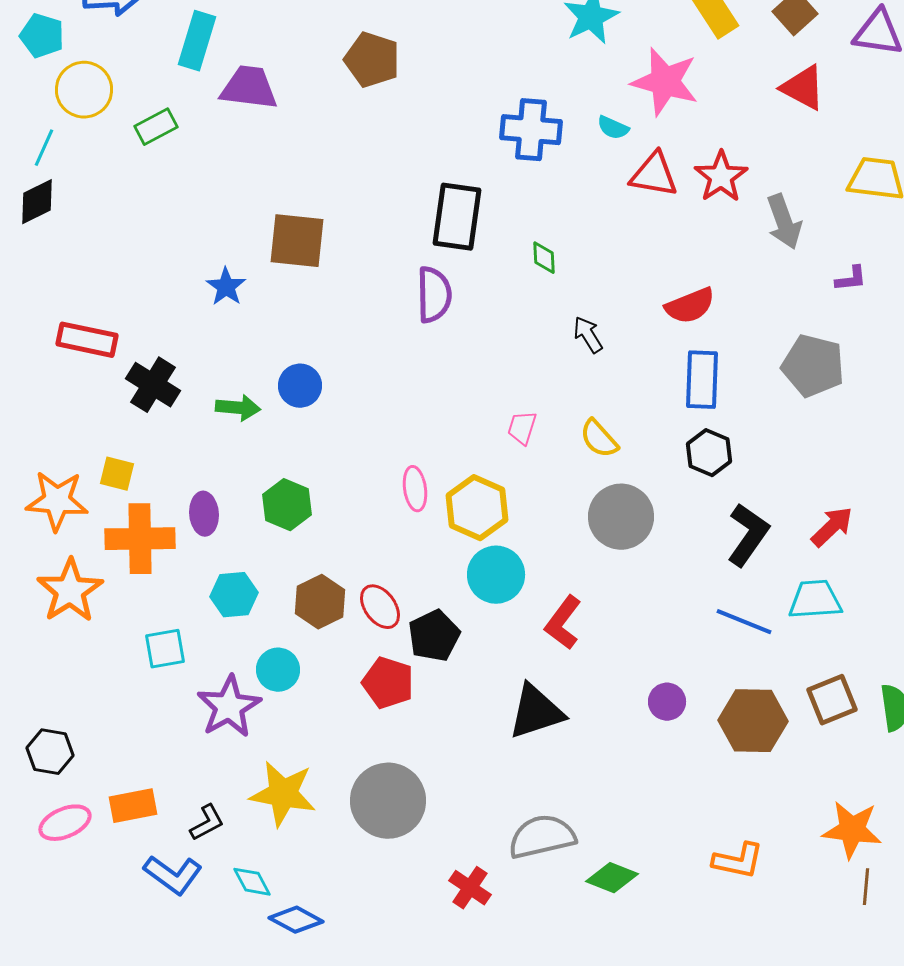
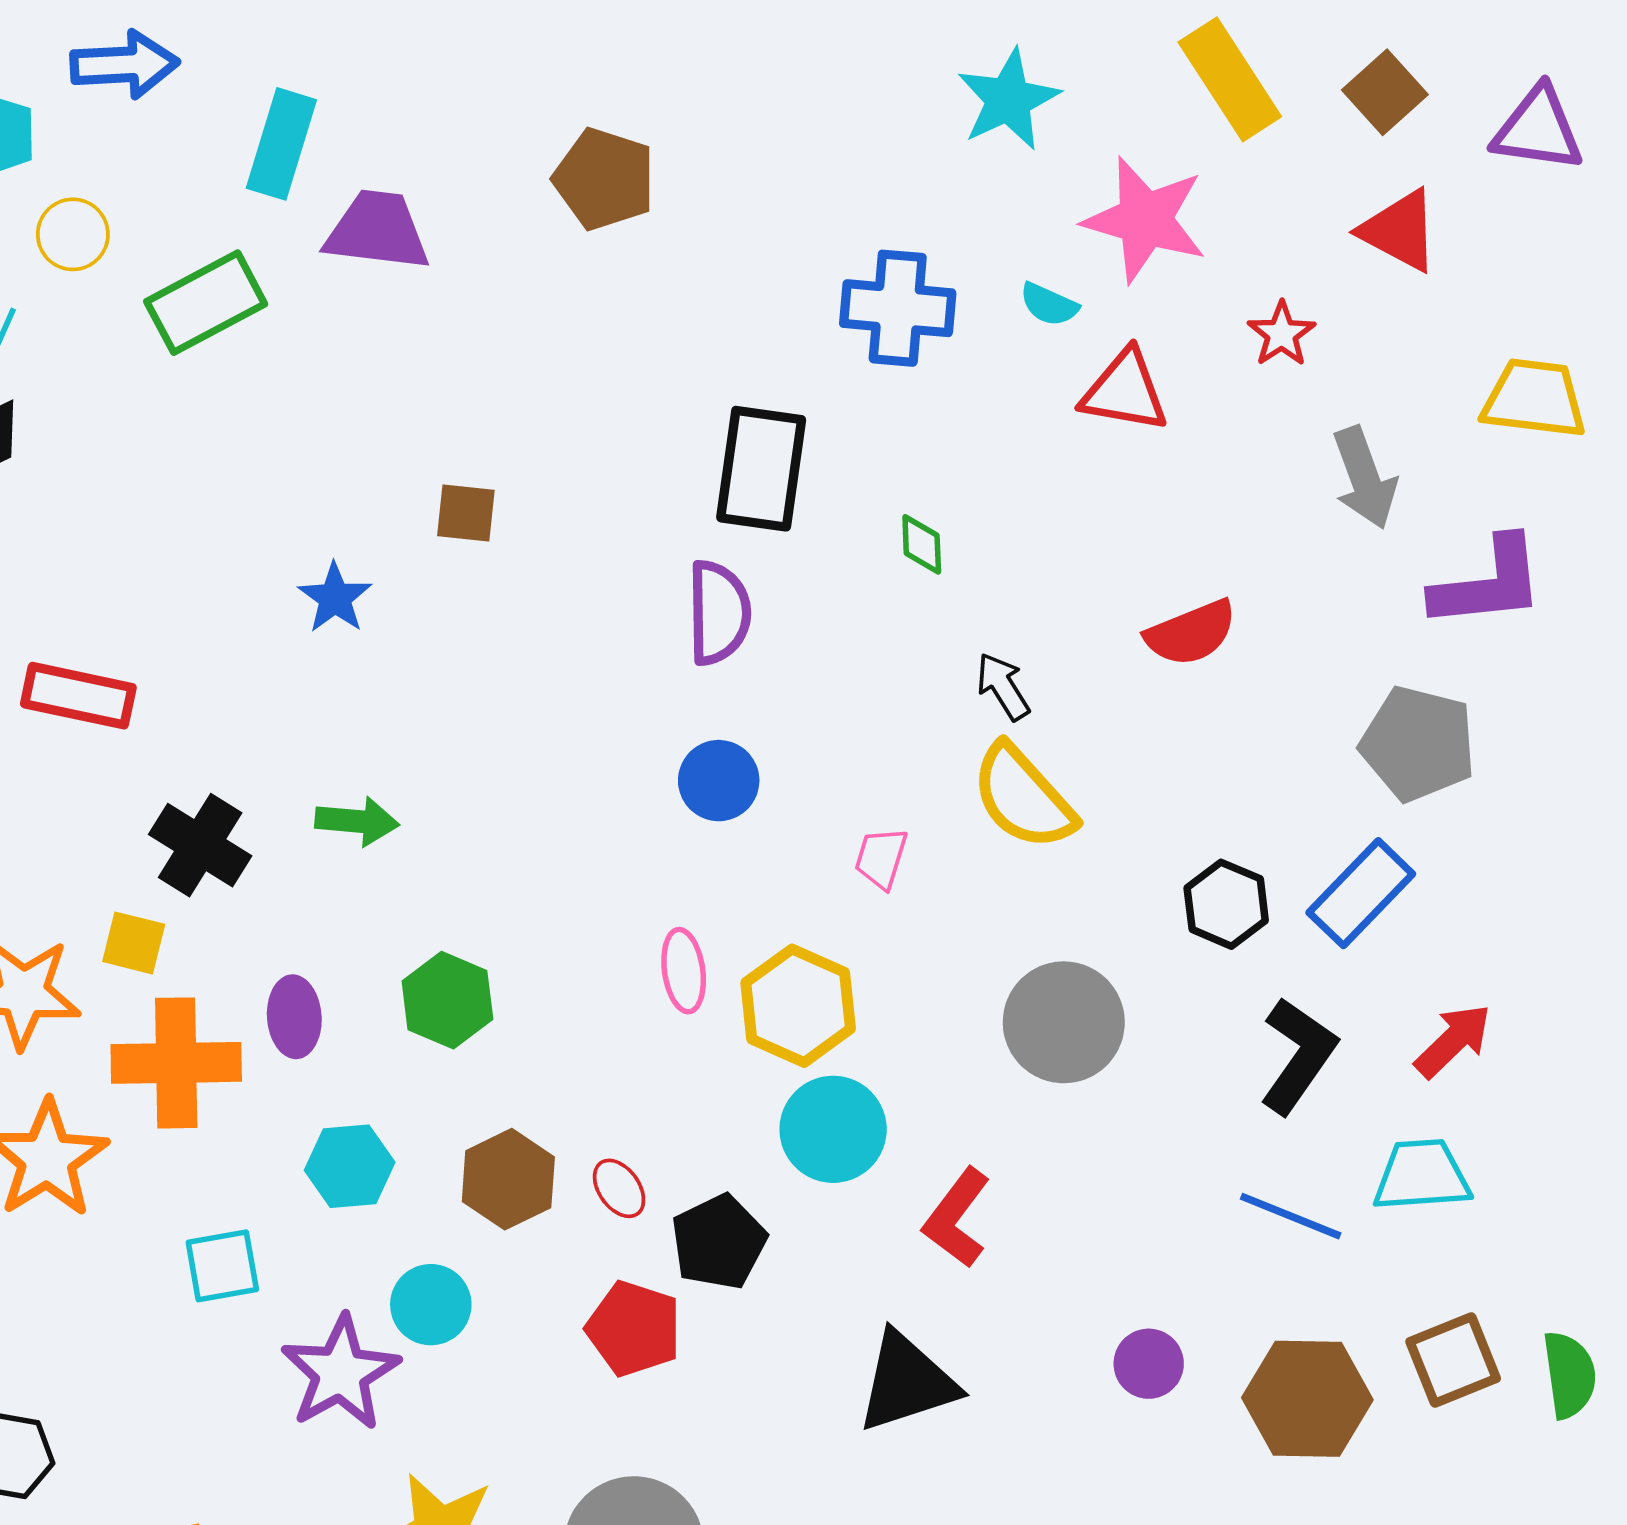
yellow circle: (84, 90) -> (73, 234), size x0.7
green rectangle: (156, 127) -> (206, 303), size x1.5
red star: (721, 177) -> (1282, 334), moved, size x0.7
brown square: (297, 241) -> (466, 513), size x0.6
purple L-shape: (851, 279) -> (1488, 583), size x2.0
blue rectangle: (702, 380) -> (1361, 893), moved, turned 42
black cross: (153, 385) -> (200, 845), moved
blue circle: (300, 386) -> (719, 781), moved
yellow semicircle: (599, 439) -> (1023, 797), moved, size x1.5
red ellipse: (380, 607) -> (619, 1188), size x0.7

